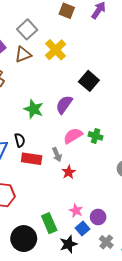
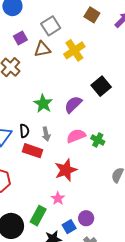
gray arrow: (57, 155) -> (46, 134), moved
red star: (69, 172) -> (66, 170), size x1.6
pink star: (76, 211) -> (58, 198), moved
green rectangle: (49, 223) -> (38, 216), turned 42

